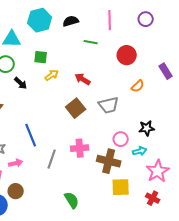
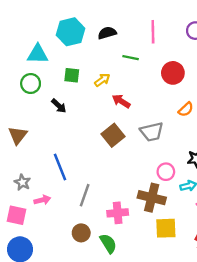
yellow arrow: (52, 75) -> (102, 80), moved
black arrow: (21, 83) -> (59, 106), moved
pink cross: (80, 148) -> (118, 213), moved
brown circle: (16, 191) -> (81, 233), moved

